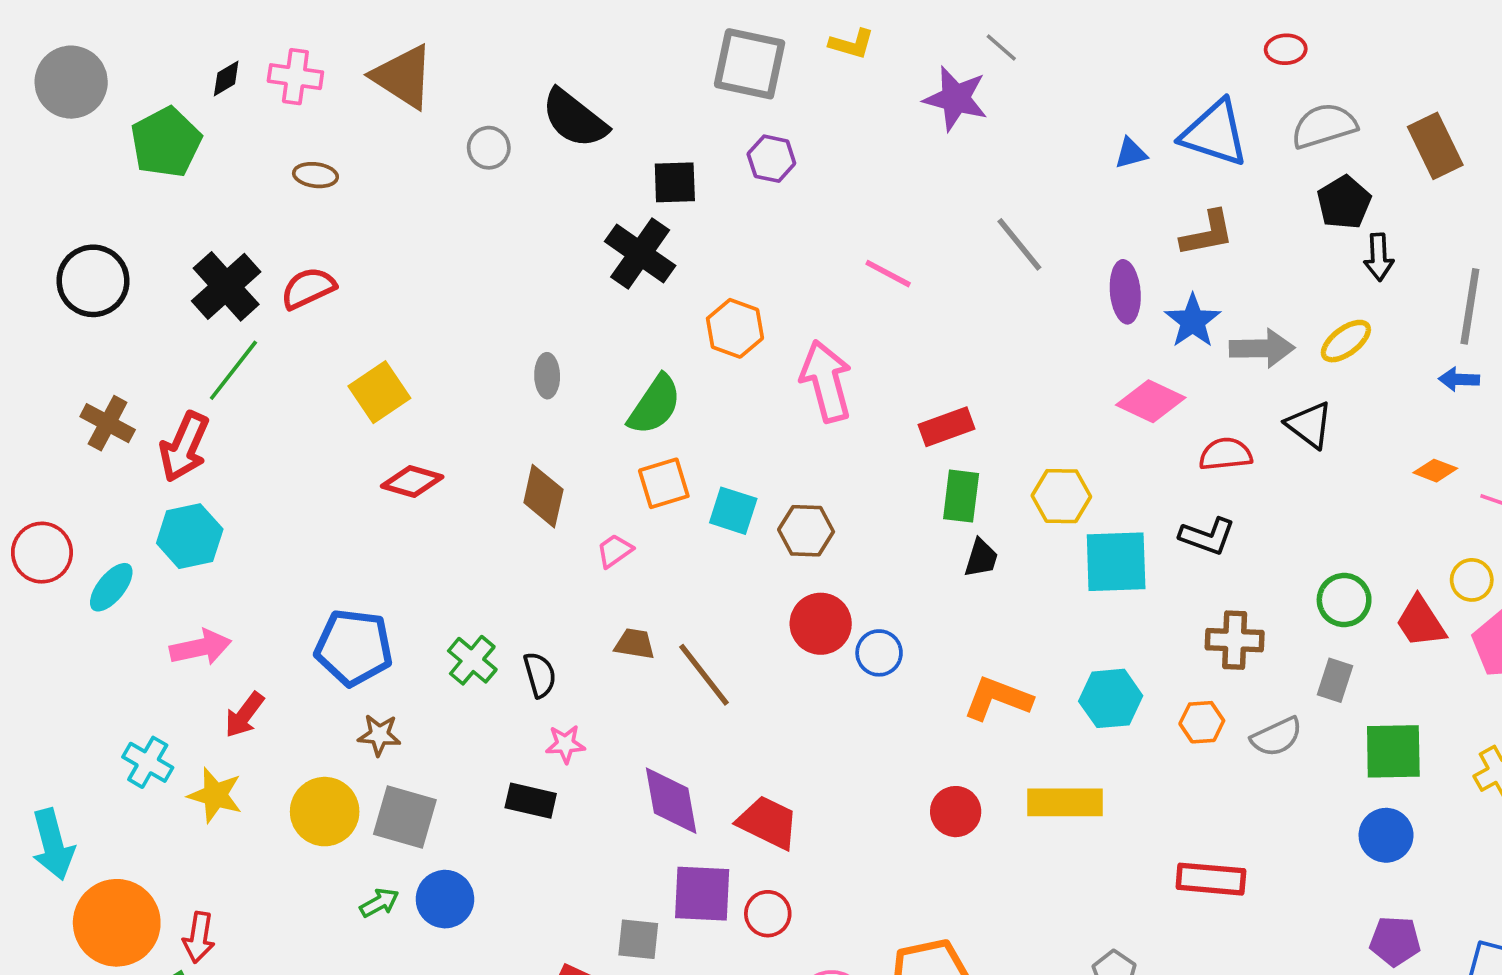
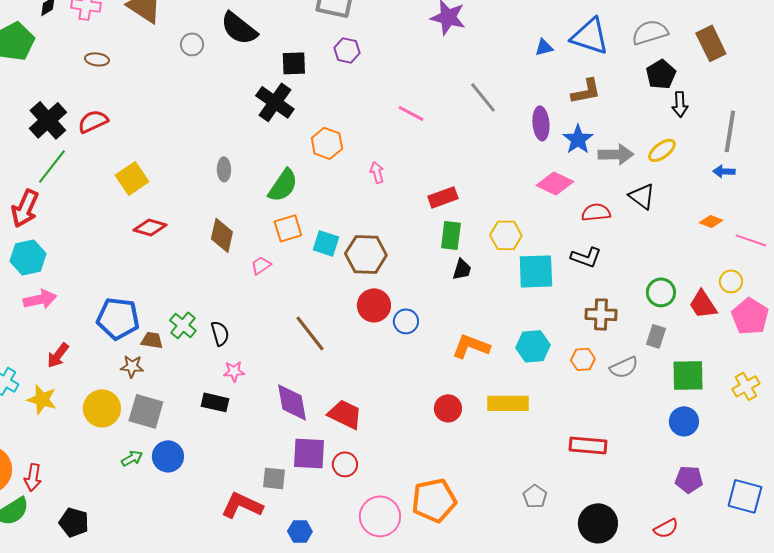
pink arrow: (826, 381) -> (377, 172), size x0.5
brown hexagon: (806, 531) -> (366, 254), size x1.4
brown trapezoid: (635, 644) -> (152, 340), moved
pink arrow: (201, 647) -> (40, 299), moved

